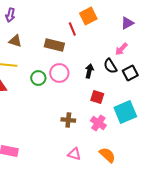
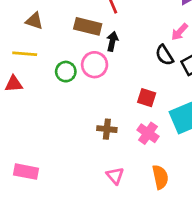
black arrow: (89, 71) -> (112, 41), moved
pink triangle: (74, 154) -> (115, 176), turned 32
orange semicircle: (107, 155) -> (160, 177), turned 36

